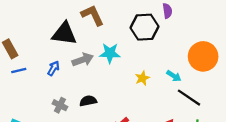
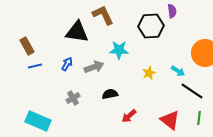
gray arrow: (83, 60) -> (94, 67), moved
black semicircle: (88, 101) -> (110, 94), moved
gray cross: (60, 105) -> (73, 98), turned 32

